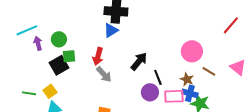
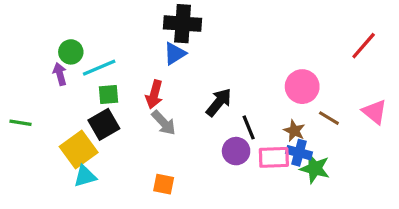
cyan line: (27, 30) -> (99, 68), moved
green circle: (59, 39) -> (71, 52), moved
black square: (59, 65) -> (104, 124), moved
yellow square: (50, 91) -> (79, 150), size x1.6
green line: (29, 93) -> (20, 123), moved

